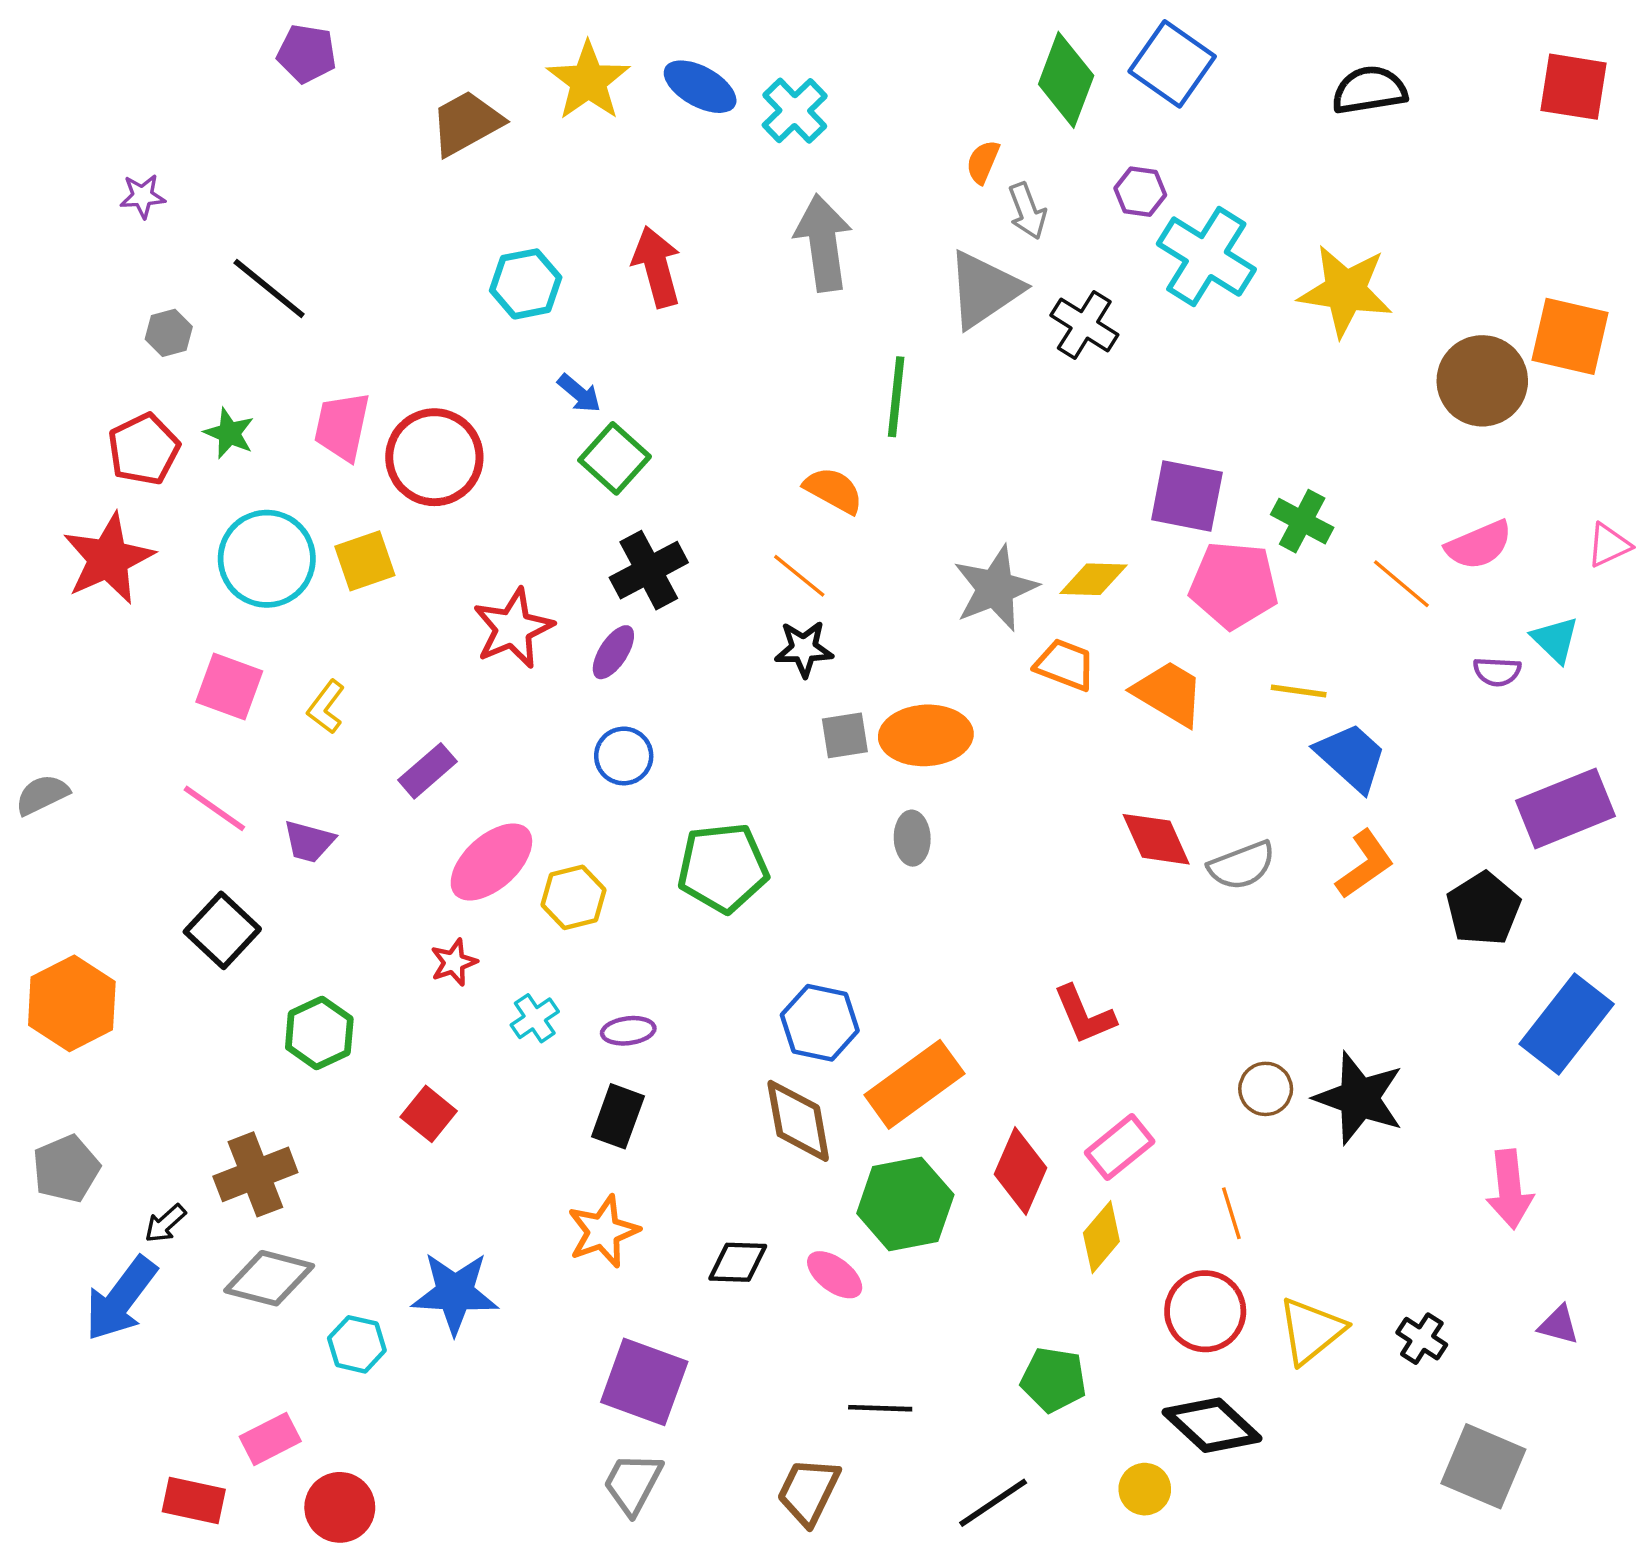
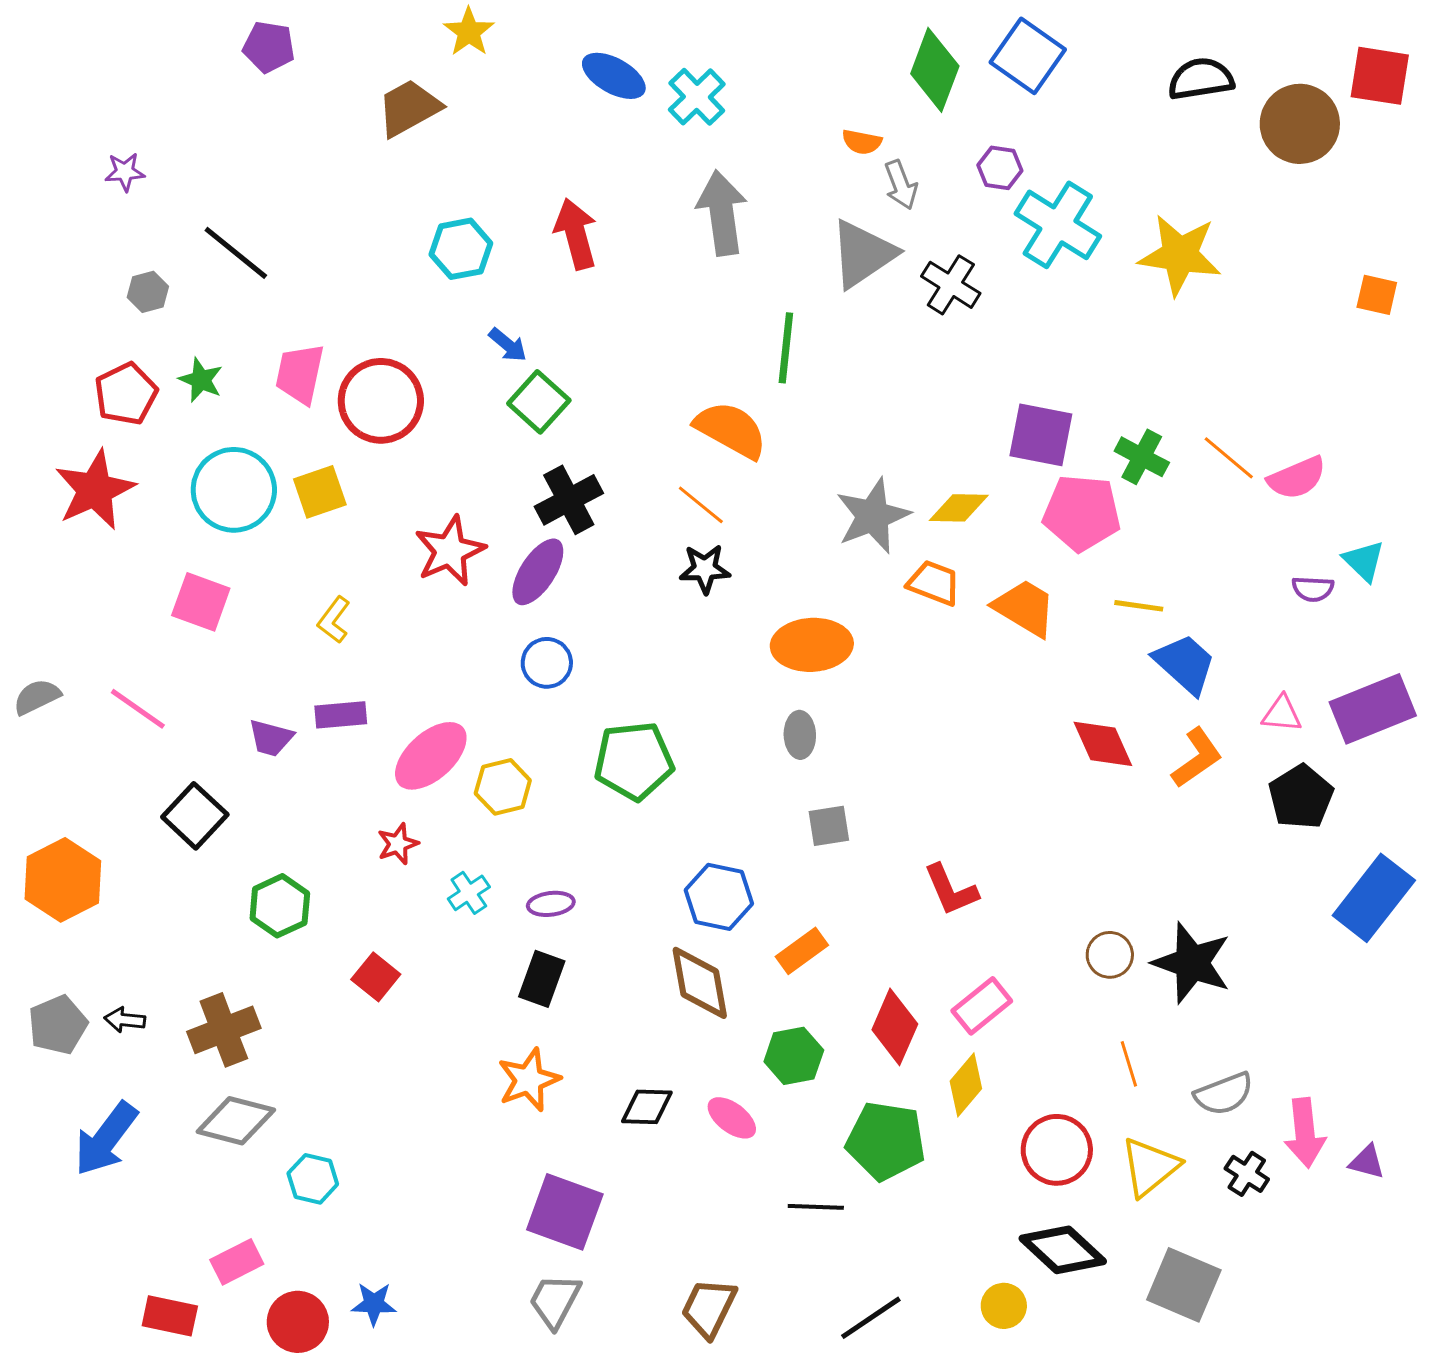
yellow star: (588, 81) -> (469, 32), moved, size x0.7
orange semicircle: (983, 162) -> (862, 142), turned -102
orange square: (1570, 336) -> (1377, 295), size x0.6
brown circle: (1482, 381) -> (1300, 124), moved
orange semicircle: (833, 490) -> (731, 430), size x1.4
pink triangle: (1609, 545) -> (1282, 714), moved, turned 30
orange line: (1401, 584) -> (1229, 458), moved
purple ellipse: (613, 652) -> (538, 572), size x1.4
yellow L-shape: (326, 707) -> (334, 620), moved
gray square: (845, 735) -> (829, 826), moved
purple rectangle: (428, 771) -> (341, 715), moved, turned 36
pink line: (214, 808) -> (138, 709), moved
red diamond: (1156, 839) -> (1103, 744), moved
gray semicircle: (1242, 865) -> (1224, 1094), moved
orange rectangle: (914, 1084) -> (802, 951), size x0.6
pink arrow: (1510, 1189) -> (1305, 1133), moved
green hexagon: (905, 1204) -> (794, 1056), size x0.7
orange line: (1231, 1213) -> (1129, 1064), moved
black arrow: (165, 1223) -> (125, 1020), moved, turned 48
blue star: (455, 1293) -> (374, 1304), moved, size x0.6
green pentagon: (1054, 1380) -> (886, 1141), moved, size x1.4
black line: (880, 1408) -> (816, 1207), moved
gray square: (1483, 1466) -> (1184, 1285), moved

